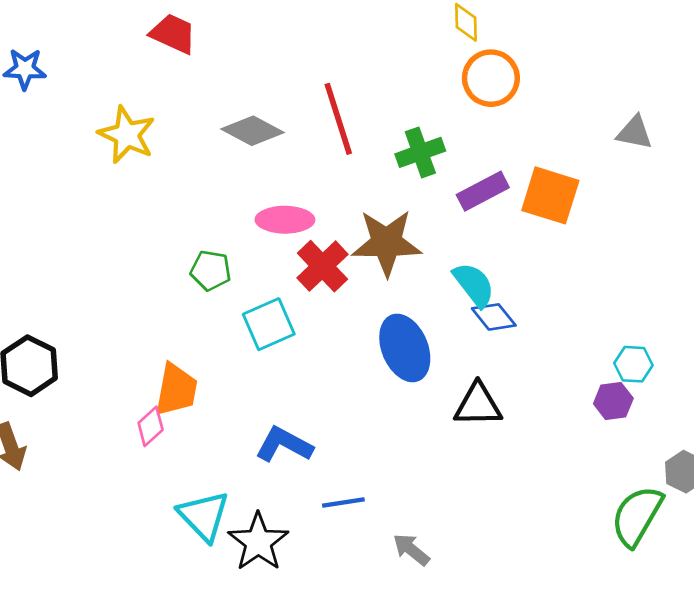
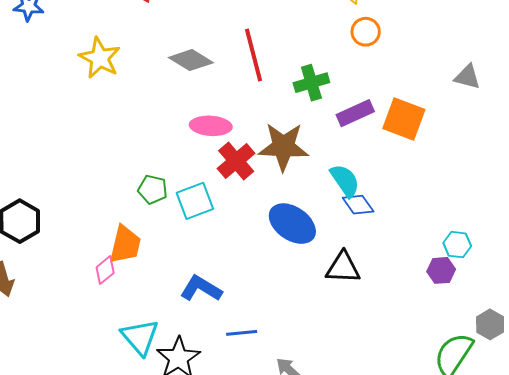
orange circle: (491, 78) -> (366, 32), size x0.7
green pentagon: (211, 270) -> (153, 190), moved
blue ellipse: (405, 348) -> (292, 224), turned -36

